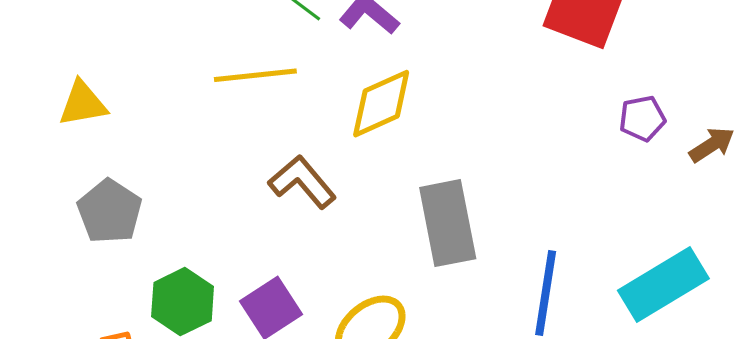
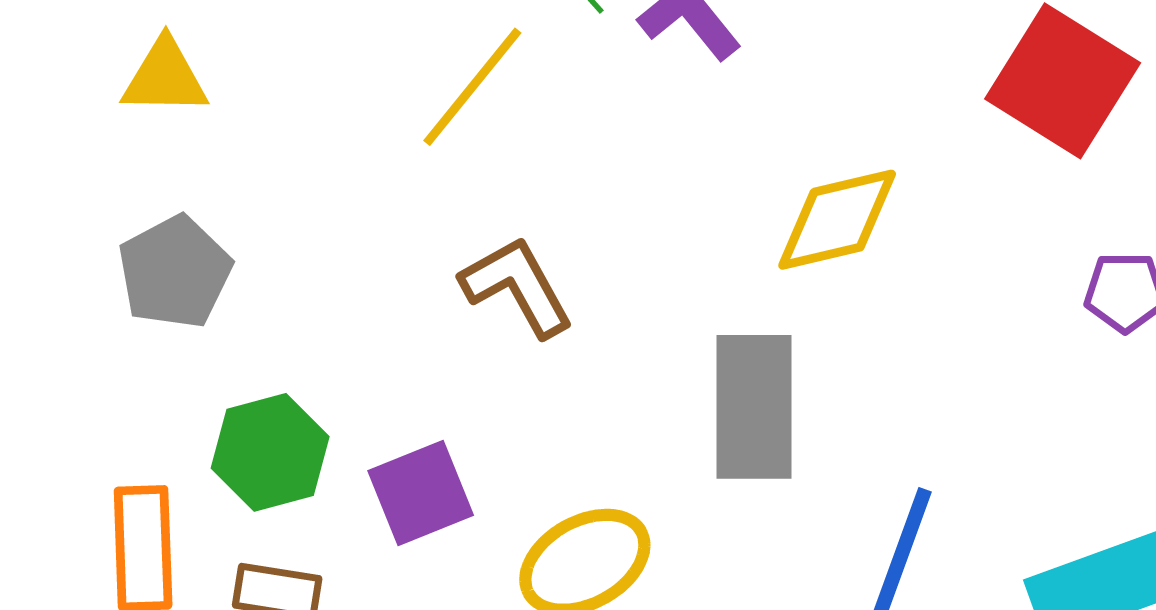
yellow line: (255, 75) -> (472, 87), turned -56
yellow diamond: (381, 104) -> (837, 220), moved

